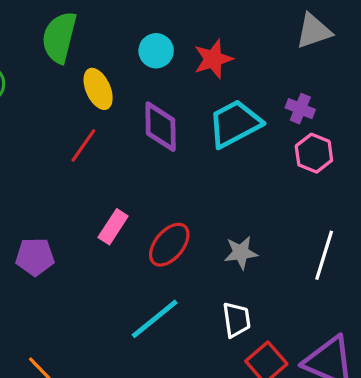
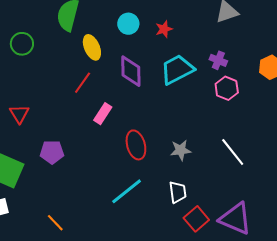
red star: (213, 59) -> (164, 29), size x0.7
pink rectangle: (113, 227) -> (103, 114), moved
red ellipse: (169, 245) -> (136, 145), turned -56
white line: (324, 255) -> (233, 152), turned -56

